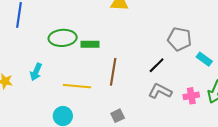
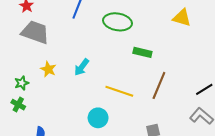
green ellipse: (63, 38) -> (118, 22), moved

